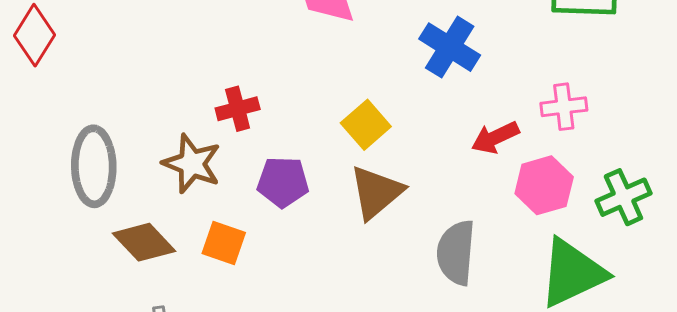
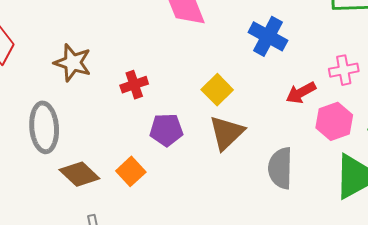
brown star: (192, 164) -> (73, 63), moved
orange square: (224, 243) -> (131, 171), turned 32

